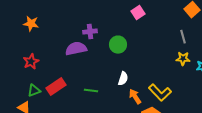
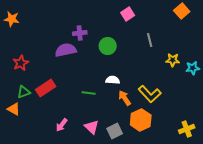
orange star: (31, 24) -> (12, 19), moved
gray line: (183, 37) -> (150, 40), moved
white semicircle: (123, 79) -> (113, 80), turned -104
green line: (91, 91) -> (89, 93), moved

